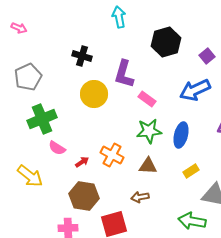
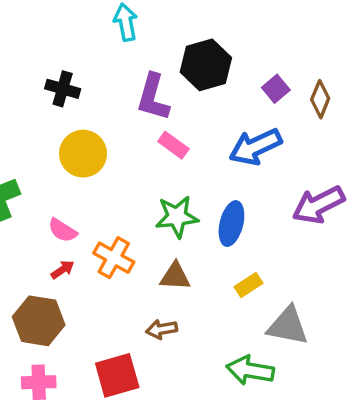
purple L-shape: (124, 74) -> (153, 97), moved
pink rectangle: (147, 99) -> (173, 145), moved
pink semicircle: (57, 148) -> (63, 230), moved
brown hexagon: (84, 196) -> (39, 321), moved

